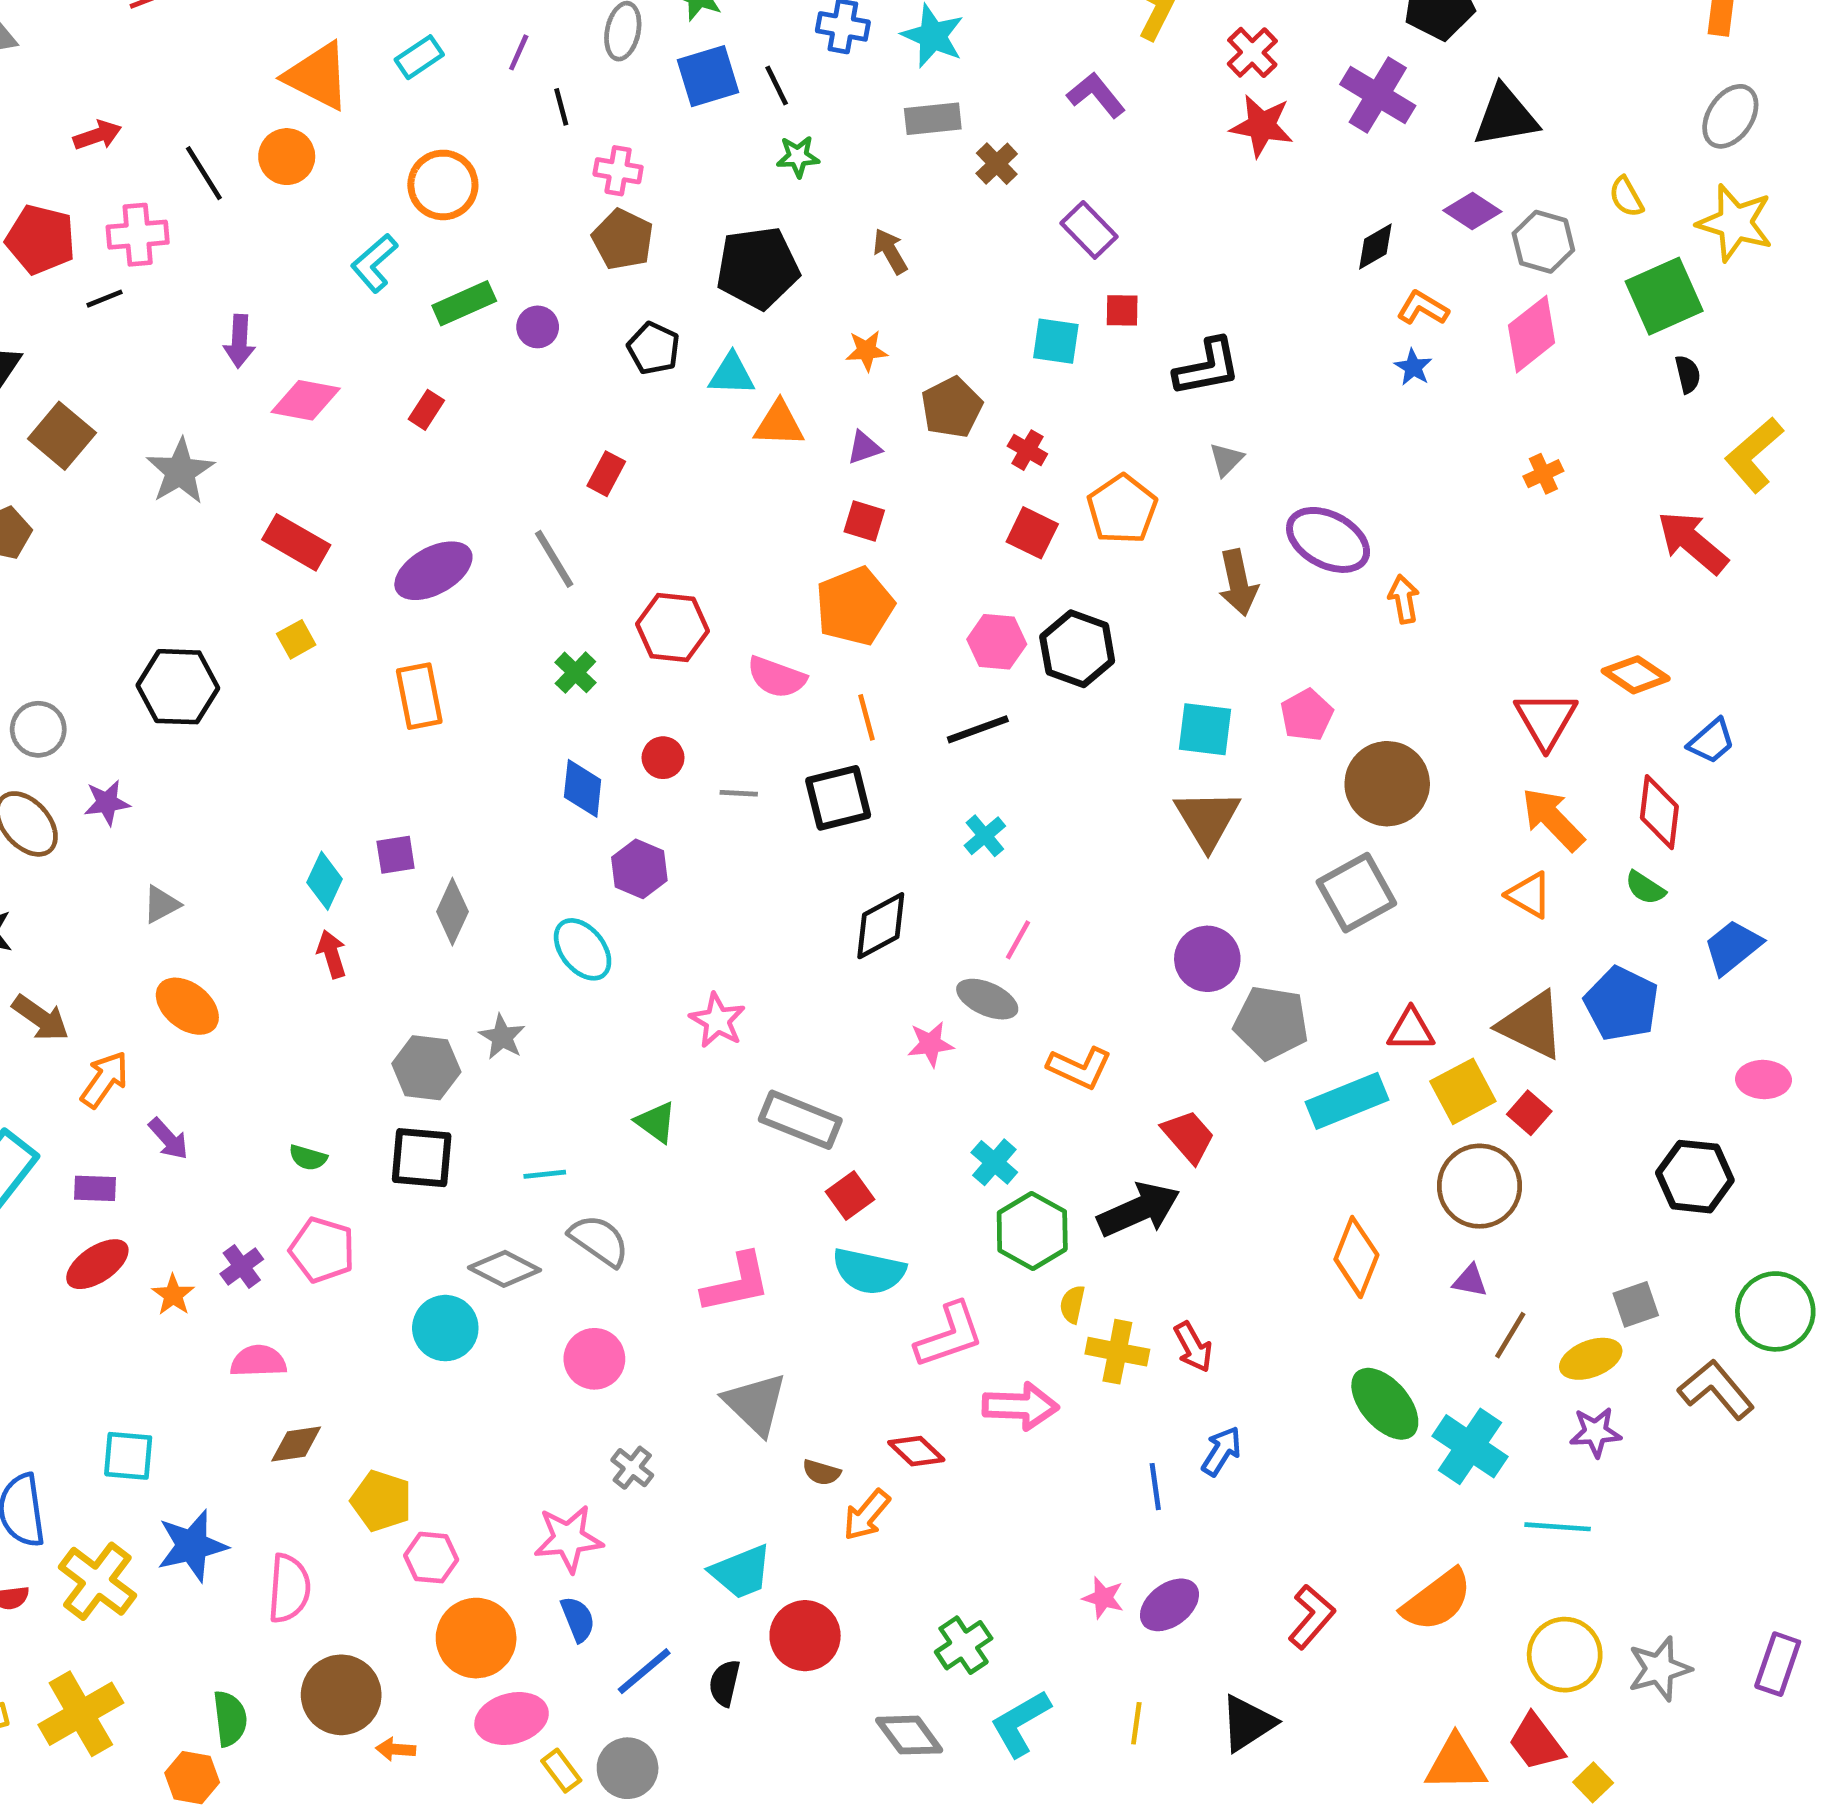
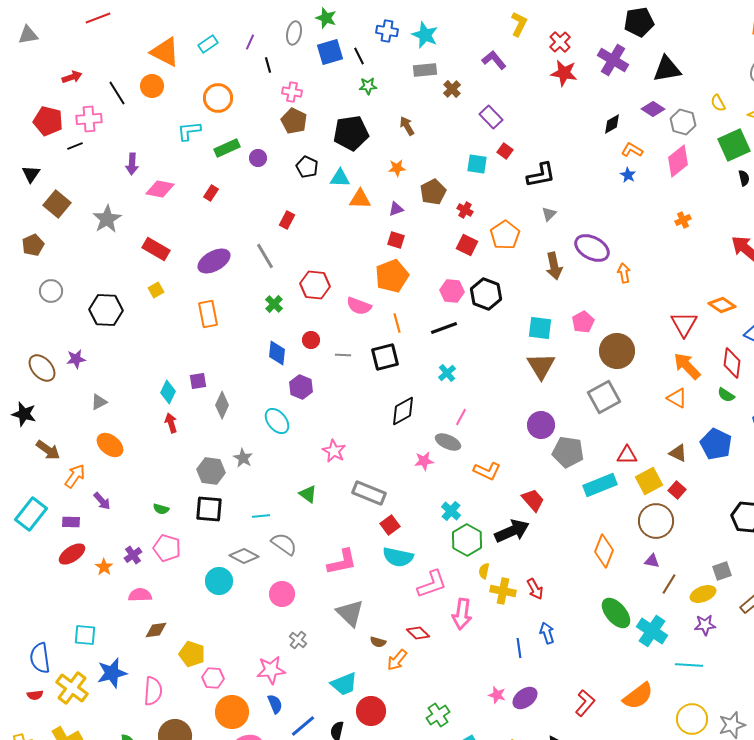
cyan L-shape: (374, 263) -> (189, 131), turned 35
red square: (1122, 310) -> (505, 151), turned 35
gray circle: (38, 729) -> (51, 291), moved
brown triangle: (1532, 1025) -> (678, 453), size x0.6
pink arrow: (1020, 1406) -> (462, 614), turned 96
blue arrow: (1222, 1451) -> (547, 633), turned -50

